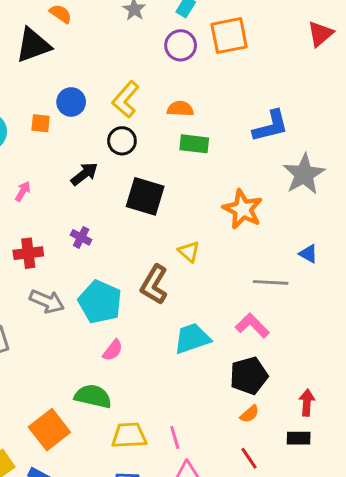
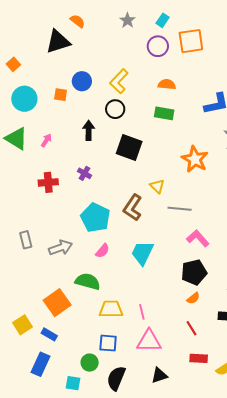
orange semicircle: (180, 109) -> (167, 84), moved
black arrow: (84, 174) -> (89, 130), turned -54
gray line: (271, 282) -> (180, 209), moved
gray arrow: (47, 301) -> (61, 248), moved, turned -45
cyan trapezoid: (192, 338) -> (142, 253), moved, turned -48

